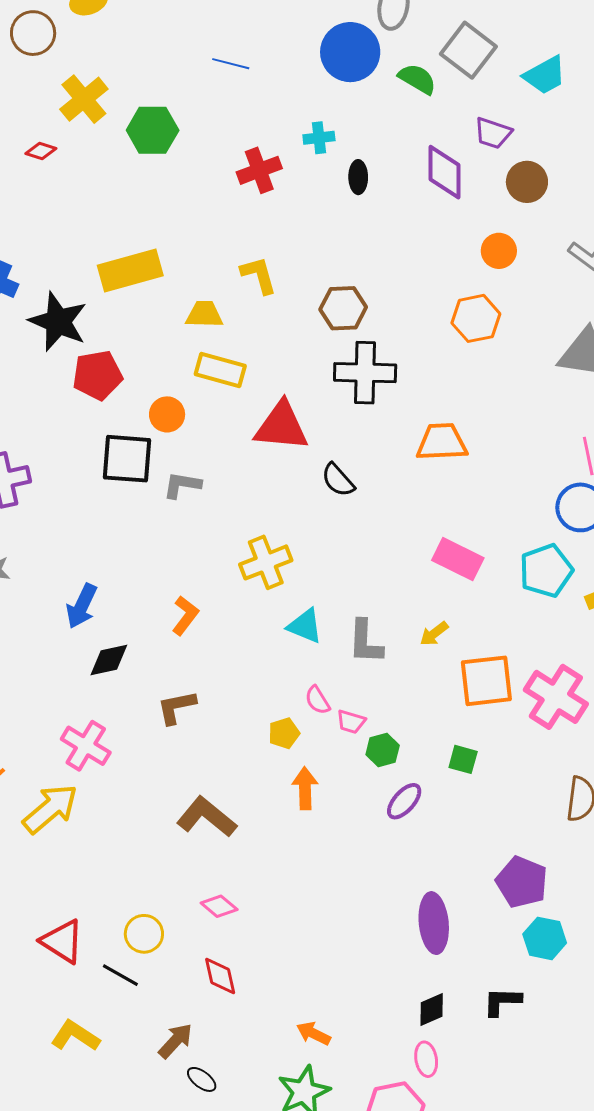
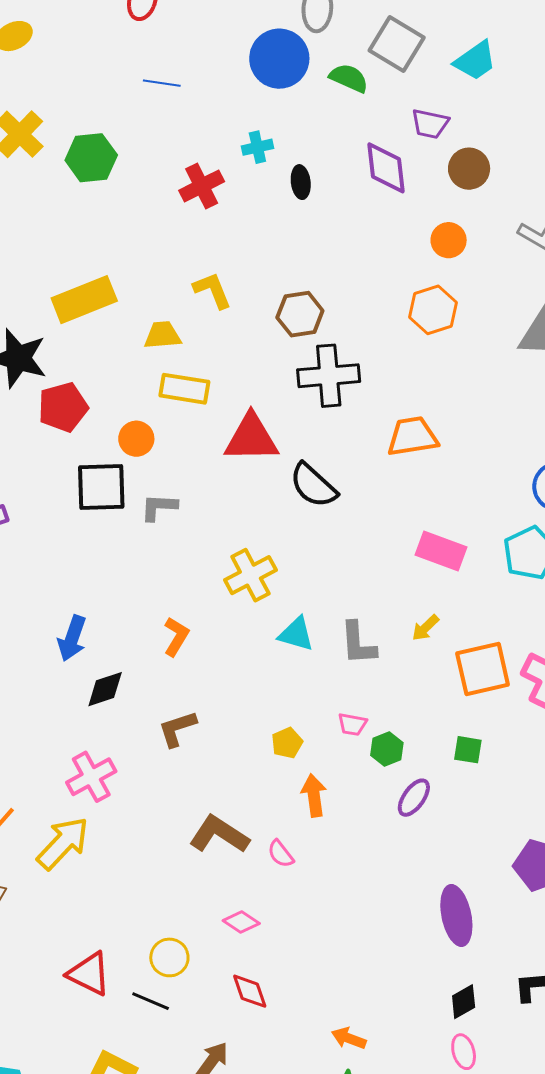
black semicircle: (338, 480) -> (313, 485), size x1.4
pink semicircle: (317, 700) -> (281, 854), moved
pink cross: (86, 746) -> (91, 777), turned 36

